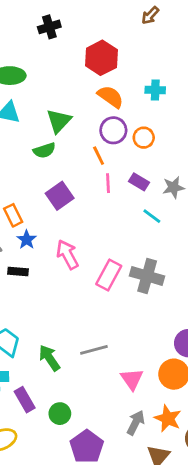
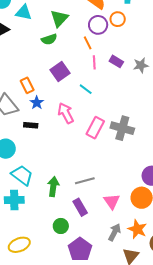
orange circle: (144, 138) -> (118, 19), moved
cyan line: (152, 216) -> (86, 89), moved
green arrow: (49, 358) -> (53, 187), turned 42
purple rectangle: (25, 400) -> (80, 207), moved

